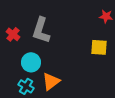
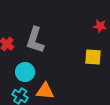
orange triangle: (51, 81) -> (45, 91), turned 42

